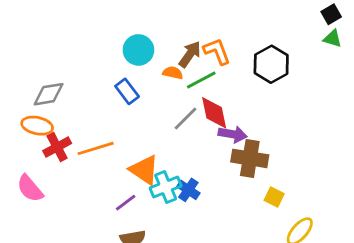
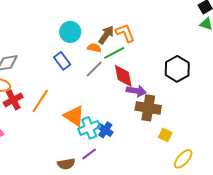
black hexagon: (271, 64) -> (177, 69), moved
gray line: (186, 118) -> (94, 69), moved
orange line: (96, 148) -> (40, 101), turned -40
purple line: (126, 203) -> (89, 154), moved

